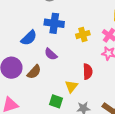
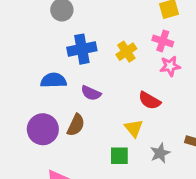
blue semicircle: (29, 38) -> (53, 80), turned -120
red semicircle: (88, 72) -> (150, 101), turned 140

